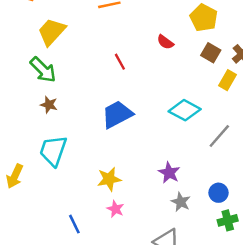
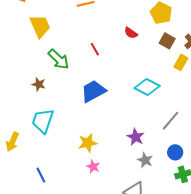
yellow trapezoid: (52, 32) -> (40, 26), turned 115
green arrow: (43, 70) -> (59, 59), moved
gray line: (219, 136) -> (171, 121), moved
blue line: (74, 224) -> (41, 175), moved

